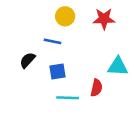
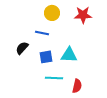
cyan triangle: (118, 66) -> (69, 55), moved
red semicircle: (96, 88) -> (77, 86), moved

